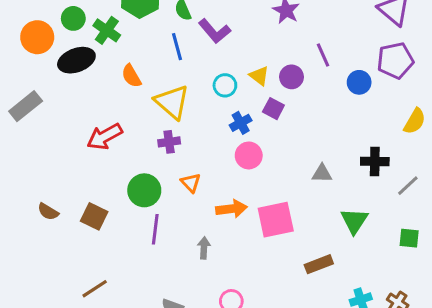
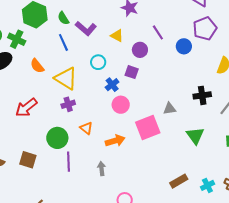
yellow triangle: (259, 76) -> (117, 36), moved
pink square: (276, 220) -> (148, 127), moved
brown rectangle: (319, 264) -> (179, 181), moved

